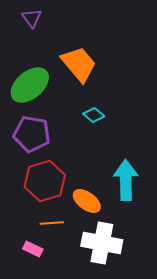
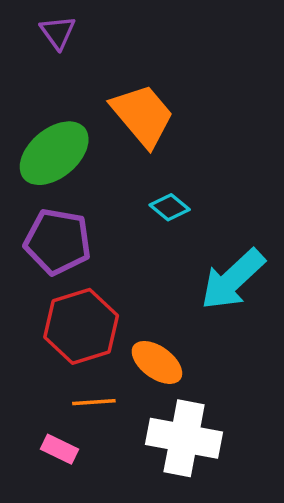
cyan arrow: (126, 180) -> (233, 279), moved, turned -132

